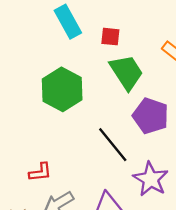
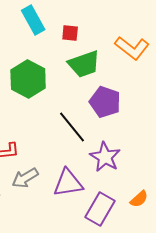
green trapezoid: (126, 72) -> (84, 64), turned 104

